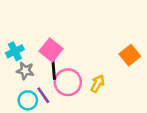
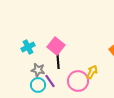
gray star: (25, 71) -> (38, 70), moved
pink circle: (68, 82) -> (78, 81), moved

